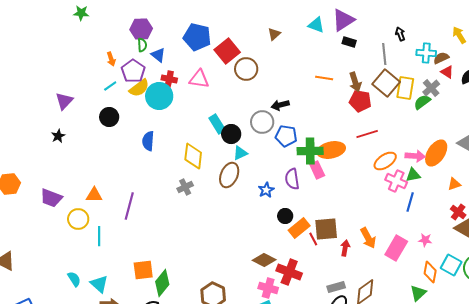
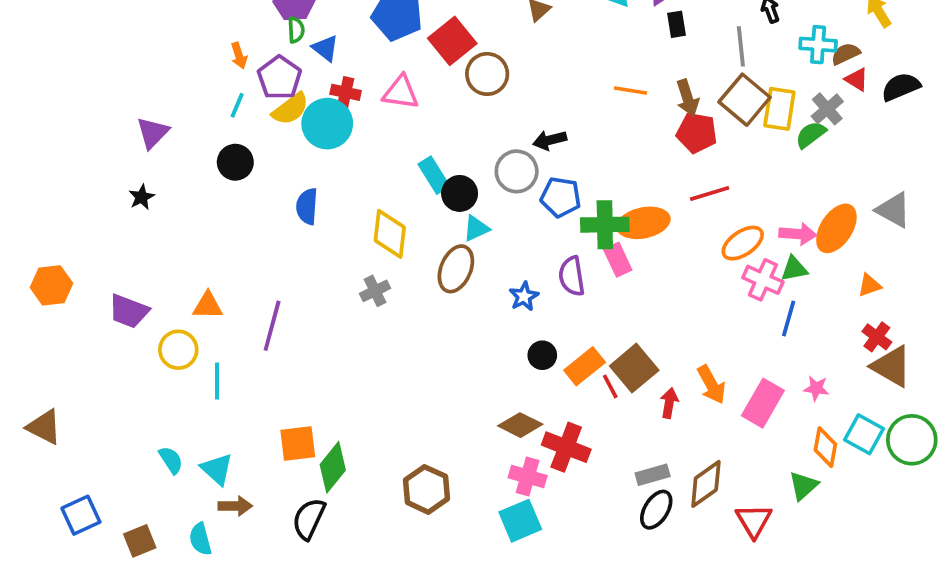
black rectangle: (349, 42) -> (676, 24), turned 64
cyan line: (110, 86) -> (237, 105), turned -32
black circle: (285, 216) -> (542, 355), moved
brown square: (326, 229) -> (634, 368), turned -35

